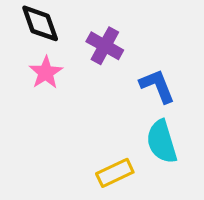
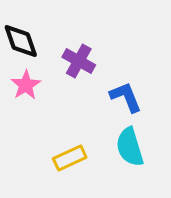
yellow rectangle: (115, 173) -> (70, 158), moved

